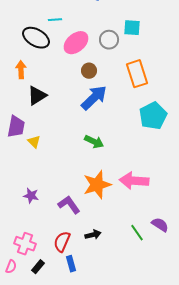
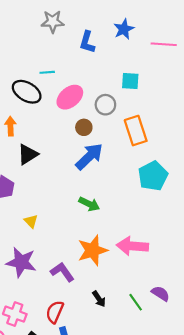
gray circle: (109, 40) -> (105, 105), moved
yellow triangle: (34, 142) -> (31, 221), moved
purple star: (31, 196) -> (21, 262), size x1.8
black arrow: (93, 235) -> (99, 299), moved, turned 70

